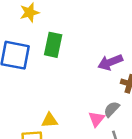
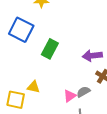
green rectangle: (53, 45) -> (50, 49), moved

